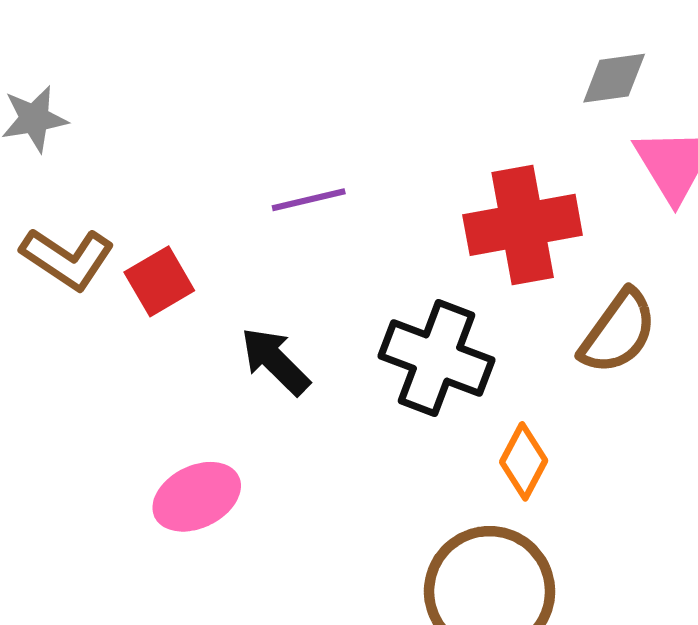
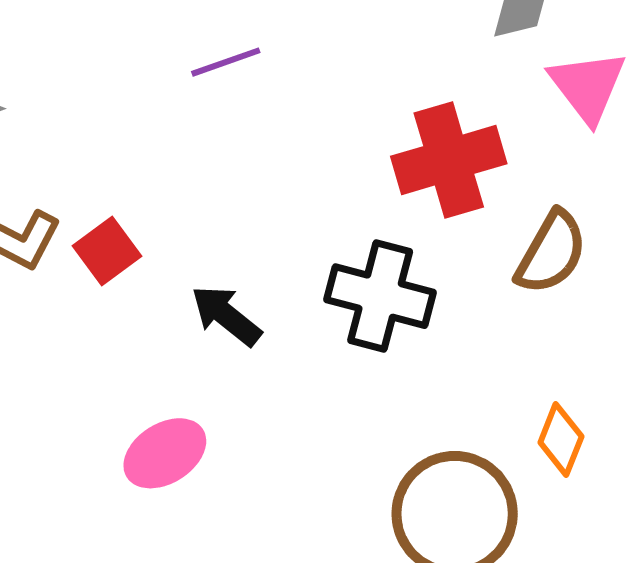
purple line: (309, 200) -> (226, 62), moved
orange diamond: (524, 461) -> (561, 439), moved

